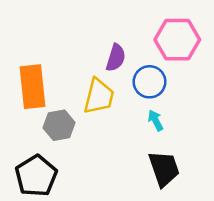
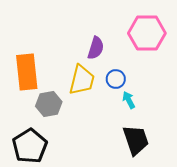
blue circle: (150, 82) -> (116, 79), moved, size x0.7

